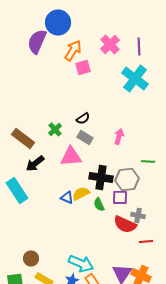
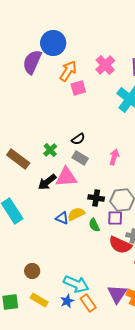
black arrow: (35, 163) -> (47, 182), moved
black cross: (101, 177) -> (96, 198), size x0.7
brown circle: (31, 258) -> (32, 271), moved

